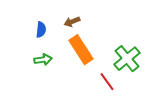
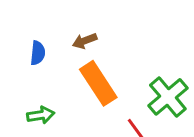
green arrow: (43, 60) -> (41, 115), moved

